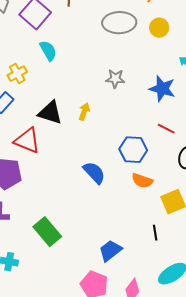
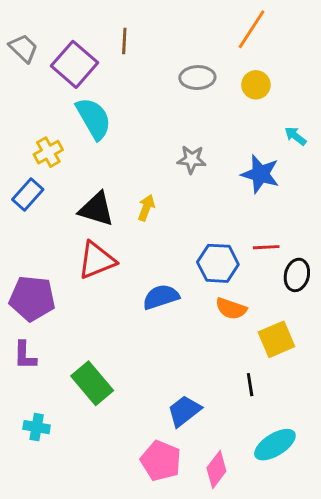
gray ellipse: (119, 23) -> (197, 78), size x0.7
cyan semicircle: (48, 51) -> (94, 118), size x1.4
red line: (166, 129) -> (266, 247), moved, turned -30
red triangle: (27, 141) -> (97, 260), moved, turned -44
blue semicircle: (94, 173) -> (161, 297), turned -65

